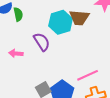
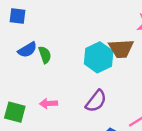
purple semicircle: (42, 42) -> (96, 101), moved, turned 78

